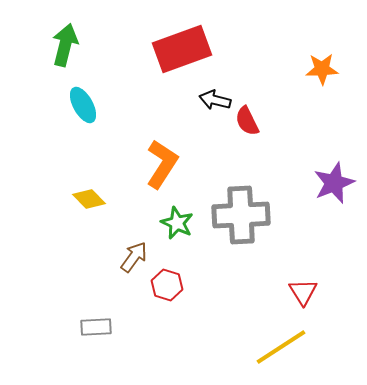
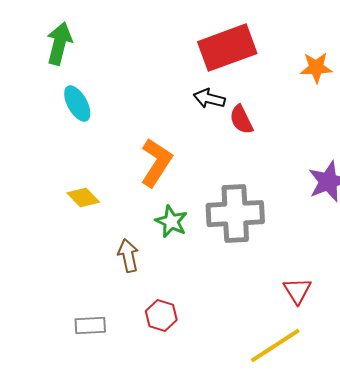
red rectangle: (182, 49) -> (227, 48), moved
brown arrow: (134, 257) -> (128, 256), turned -48
red hexagon: (167, 285) -> (161, 316), moved

